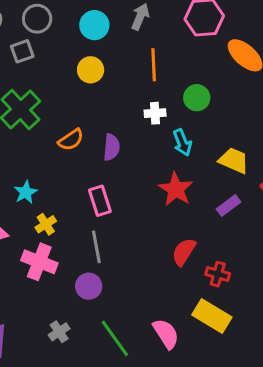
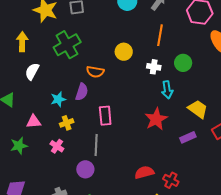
yellow circle: (91, 70) -> (124, 52), moved
orange semicircle: (71, 140) -> (95, 72), turned 30
purple semicircle: (112, 147) -> (82, 92), moved
red semicircle: (184, 252) -> (144, 172), moved, turned 30
pink cross: (39, 262) -> (57, 146), size x0.6

